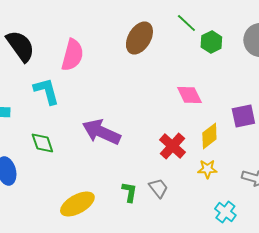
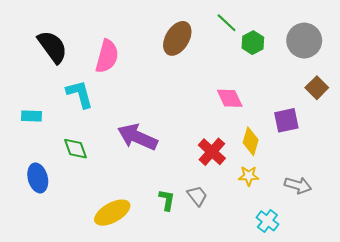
yellow diamond: (209, 136) -> (251, 141), turned -36

